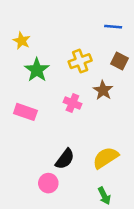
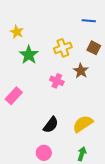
pink rectangle: (25, 112) -> (14, 96), moved, turned -66
pink circle: (48, 183) -> (44, 153), moved
green arrow: (104, 196) -> (82, 154), turned -136

